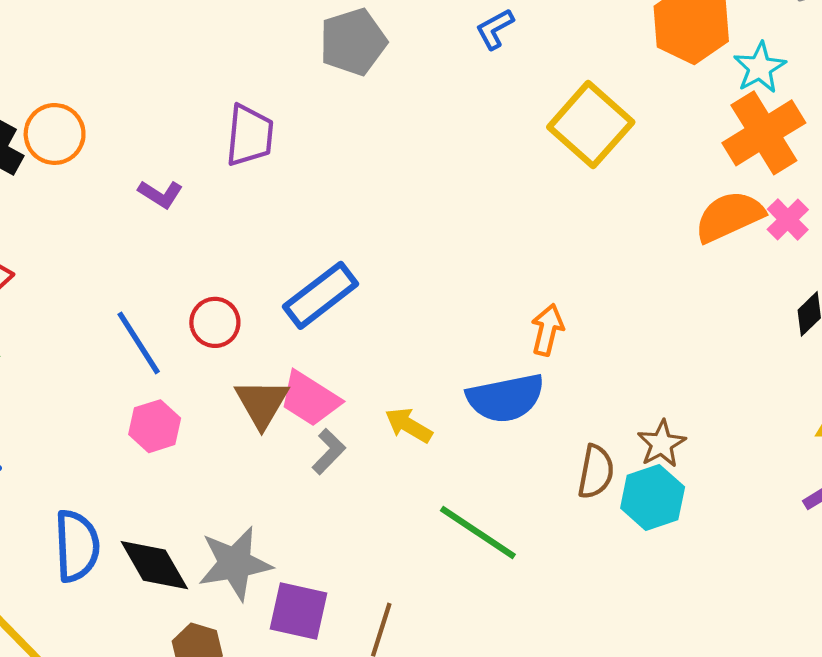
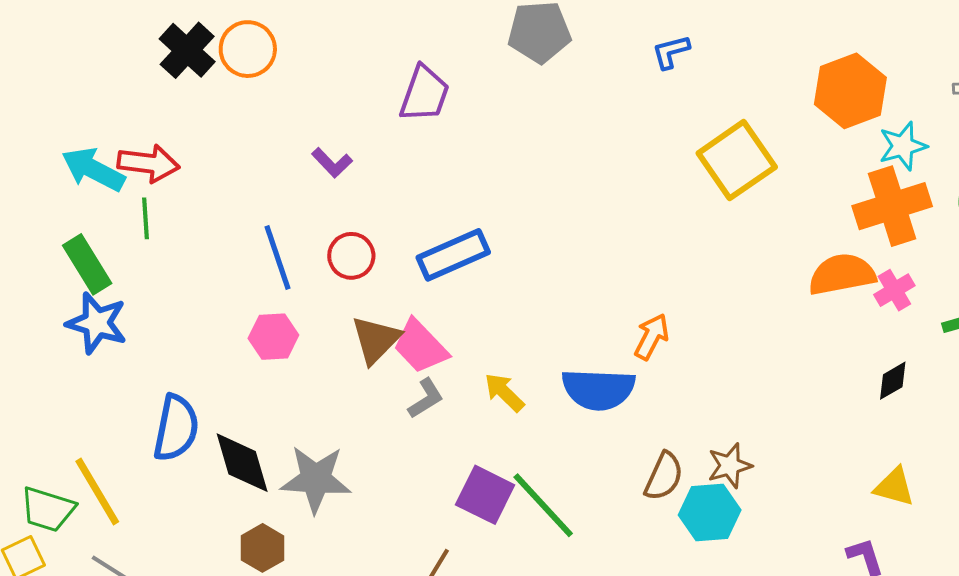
purple L-shape: (160, 194) -> (332, 163), moved
purple square: (298, 611) -> (485, 495), moved

